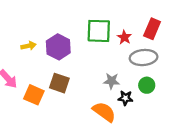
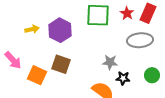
red star: (124, 37) -> (127, 13), moved
green circle: (147, 85) -> (152, 75), moved

